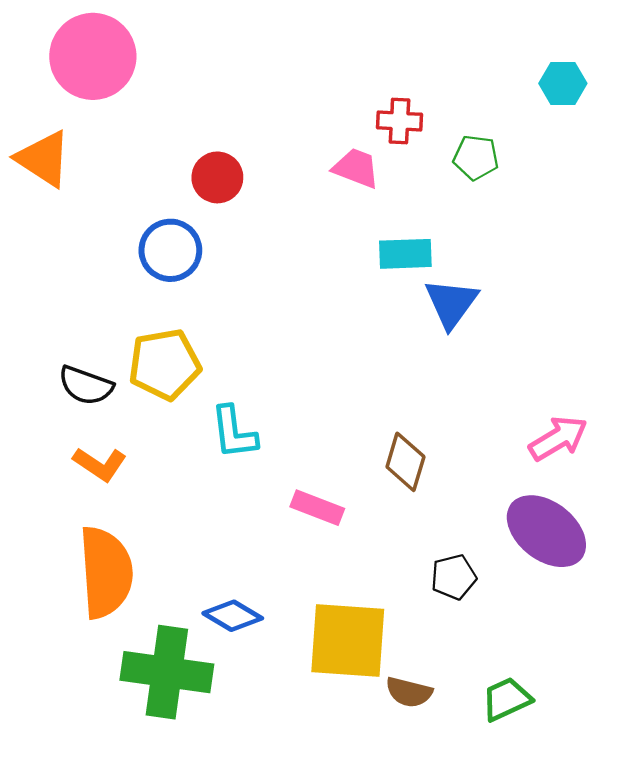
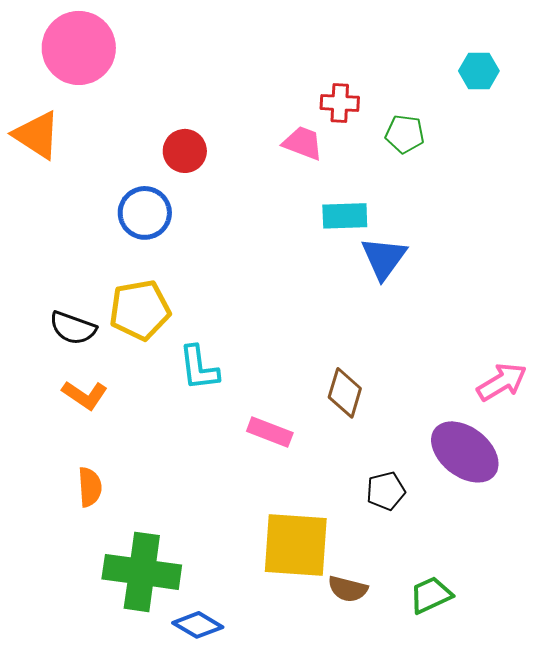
pink arrow: (558, 438) -> (502, 382), moved
orange semicircle: (106, 572) -> (90, 487), size x0.5
blue diamond: (233, 616) -> (198, 625), moved

